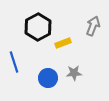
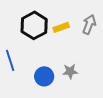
yellow rectangle: (63, 43) -> (61, 27), moved

